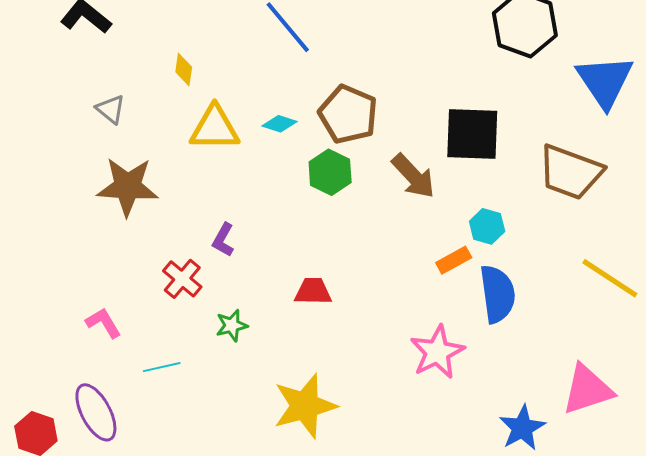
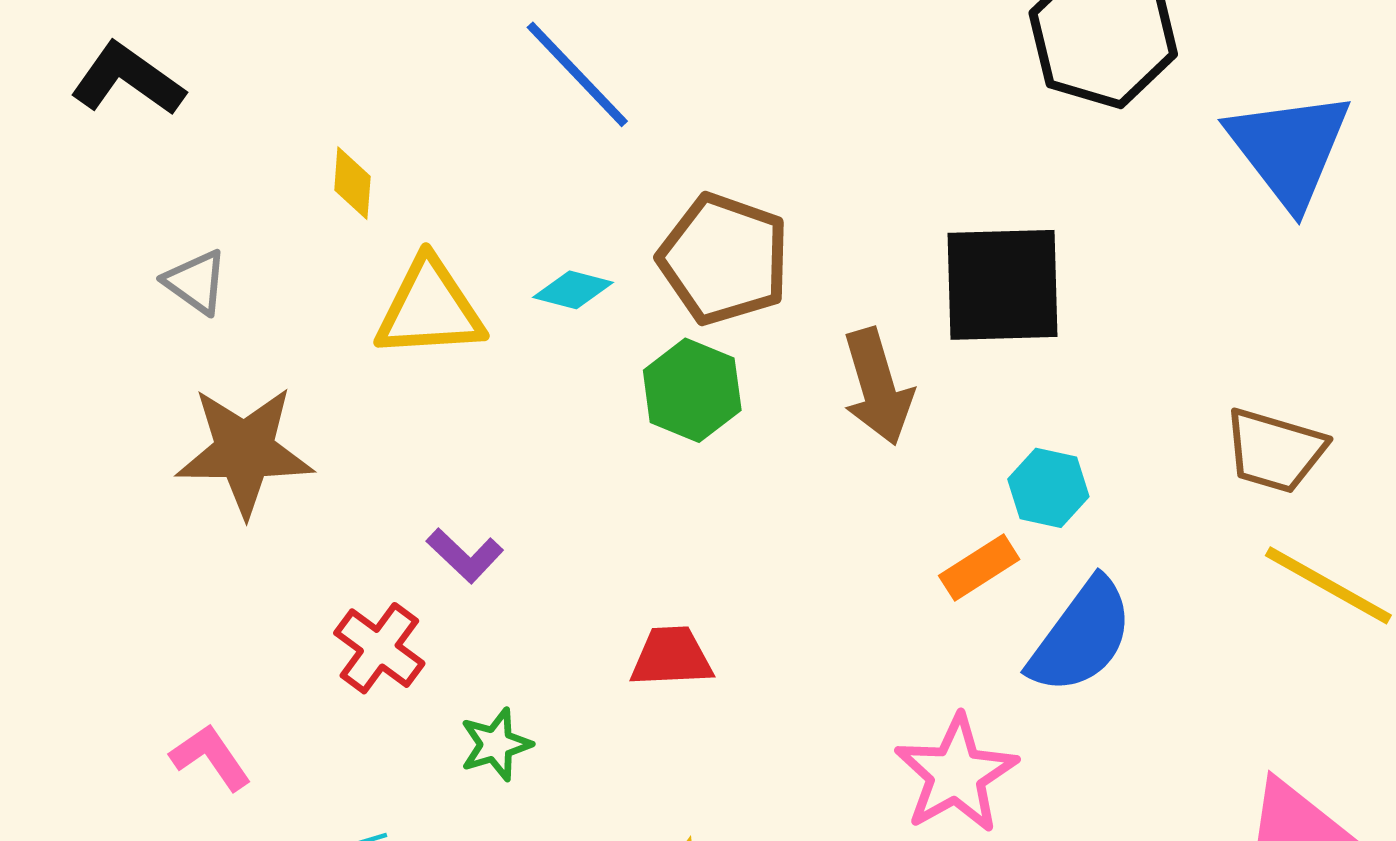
brown trapezoid: (570, 172) -> (1275, 451), moved, size x0.7
brown arrow: (413, 176) -> (878, 387), turned 30
purple L-shape: (223, 240) -> (465, 555), turned -72
blue semicircle: (497, 294) -> (1081, 636), turned 48

